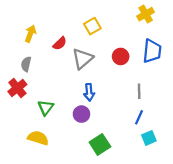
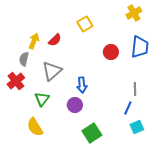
yellow arrow: (30, 34) -> (34, 41), moved
gray triangle: (83, 59) -> (52, 71), moved
gray line: (139, 91) -> (135, 89), moved
yellow semicircle: (38, 138) -> (35, 127), turned -138

